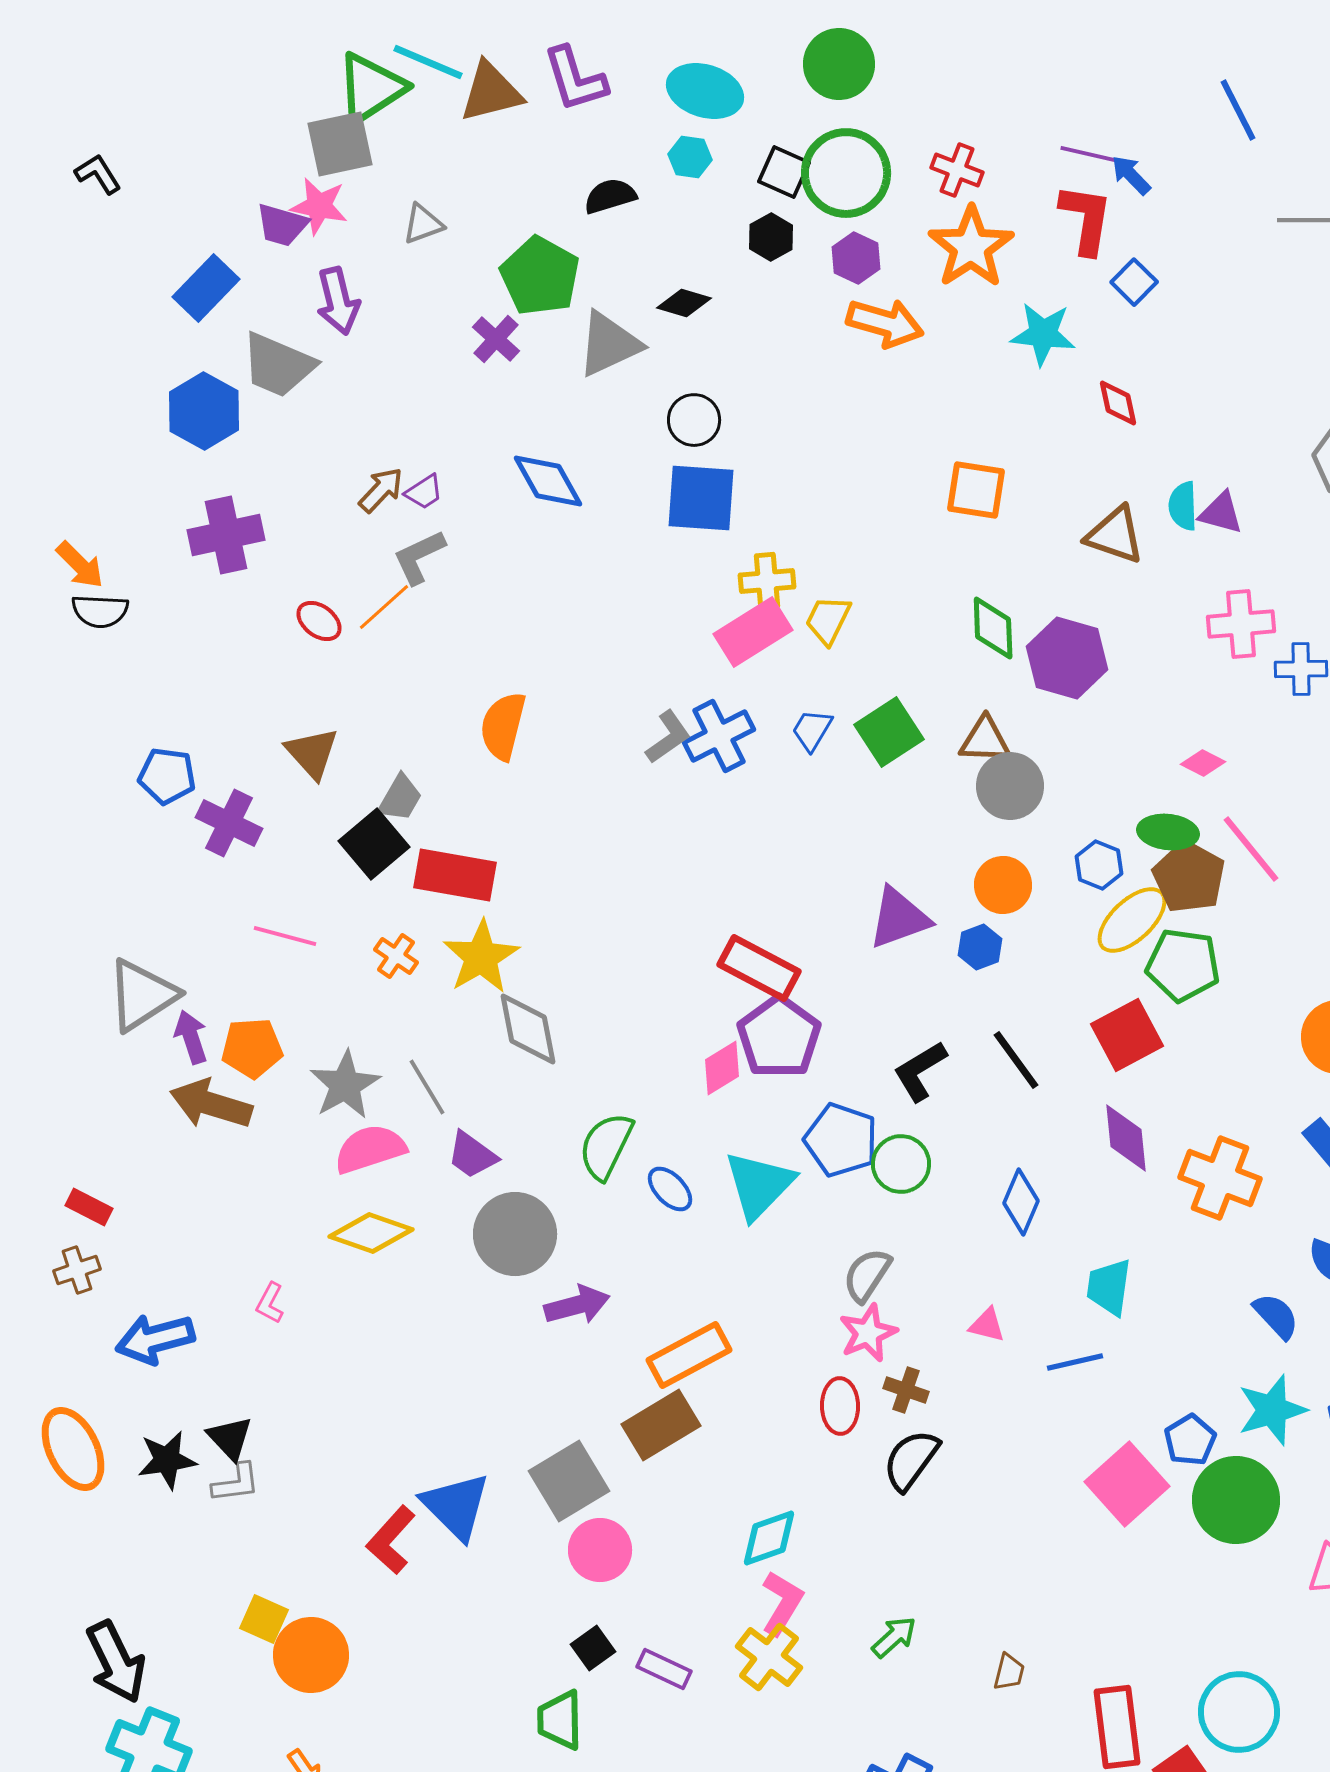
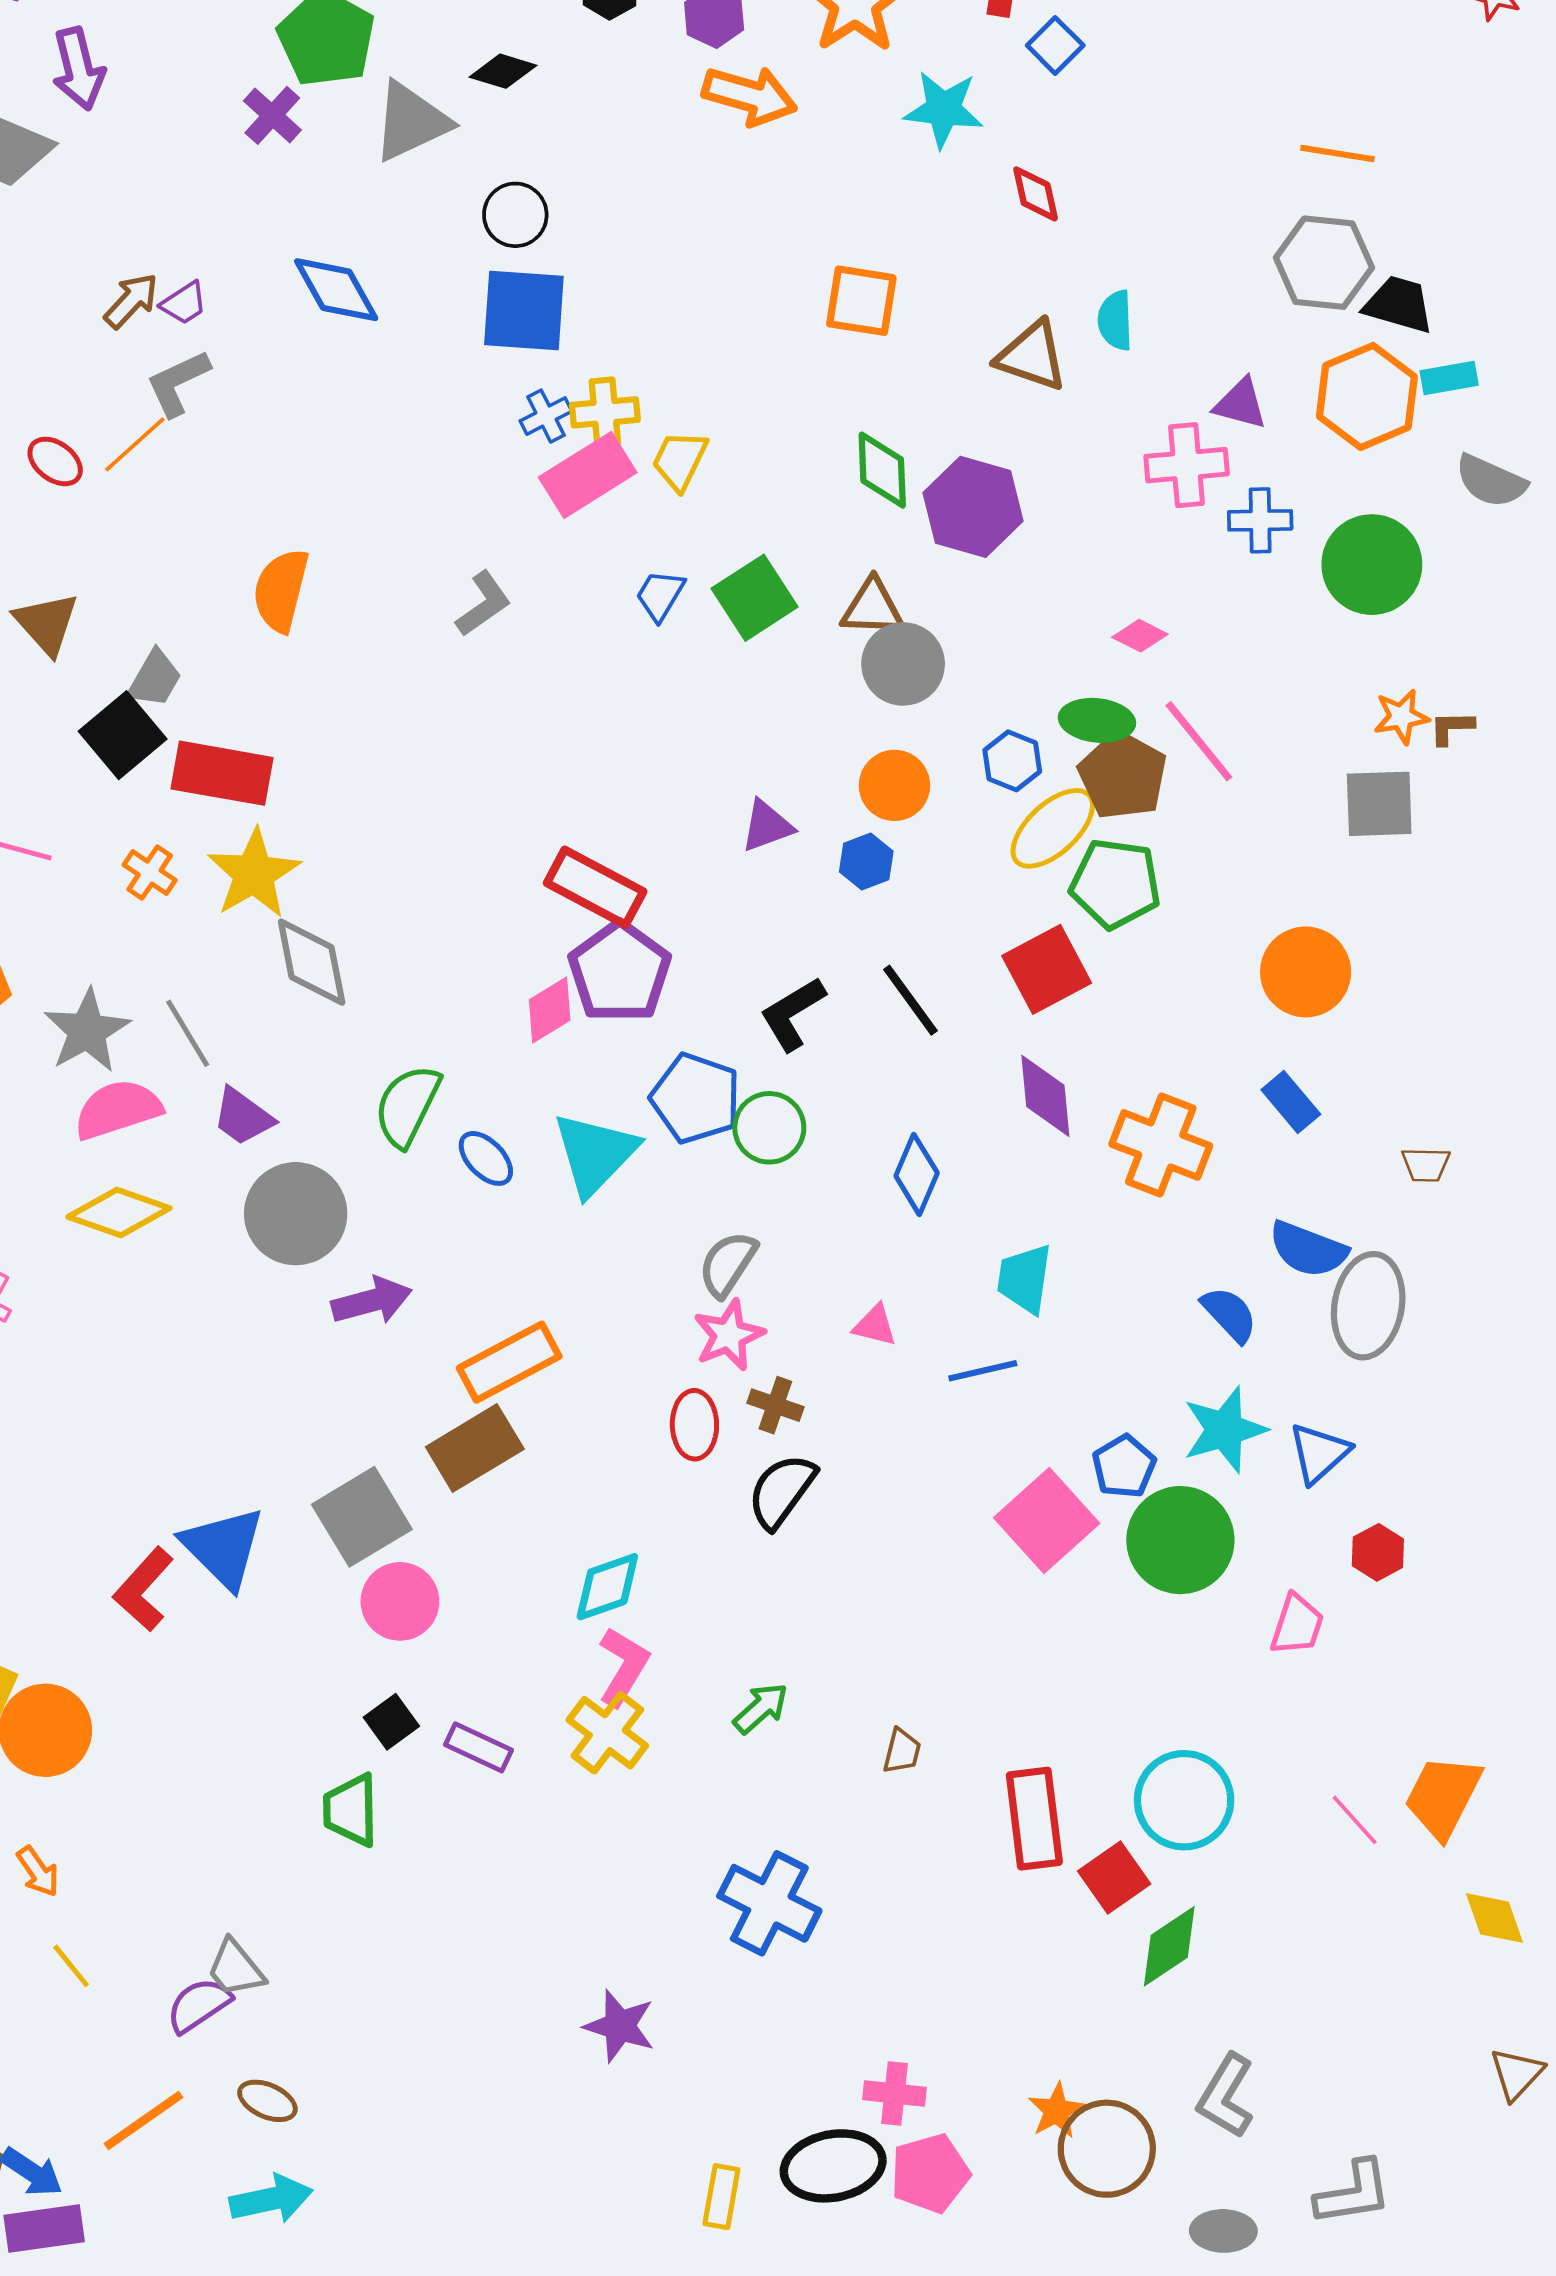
purple triangle: (1221, 513) -> (1241, 404), moved
blue cross: (719, 736) -> (546, 416), moved, size x0.6
purple triangle: (899, 918) -> (767, 826), size x0.7

